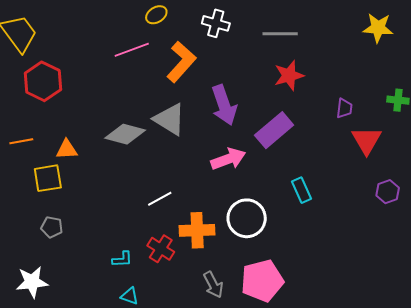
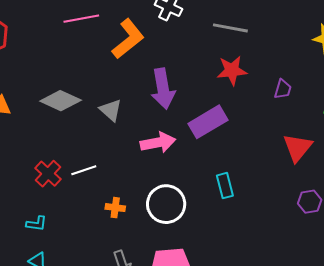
purple trapezoid: (344, 108) -> (283, 89), moved
gray triangle: (170, 119) -> (111, 110), moved, size x0.7
orange cross: (197, 230) -> (115, 208), size x0.6
red cross: (161, 249) -> (48, 174), moved

